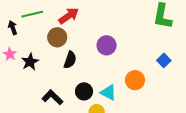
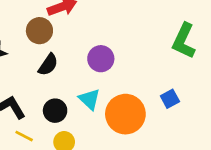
orange circle: (135, 80) -> (125, 114), size x1.5
cyan triangle: (108, 92) -> (89, 99), moved

